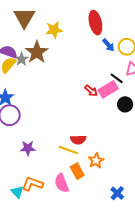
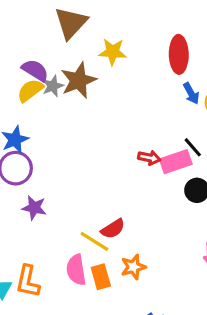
red arrow: (91, 91) -> (149, 158), turned -40
red semicircle: (78, 140) -> (113, 229), turned -42
purple star: (28, 148) -> (34, 208), moved
pink semicircle: (62, 183) -> (76, 270), moved
orange L-shape: (32, 184) -> (28, 281), turned -110

